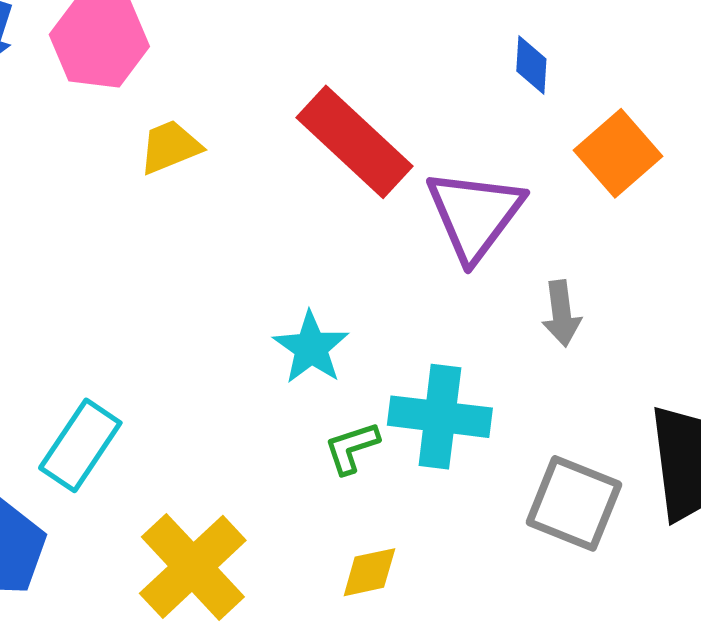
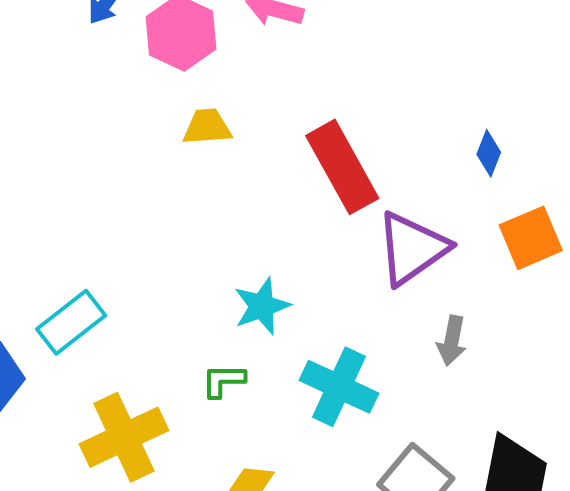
green L-shape: (352, 448) -> (223, 381), moved

